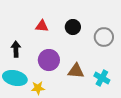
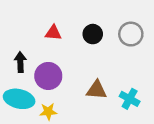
gray circle: (104, 37) -> (131, 34), moved
purple circle: (49, 60) -> (48, 76), moved

